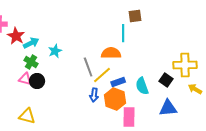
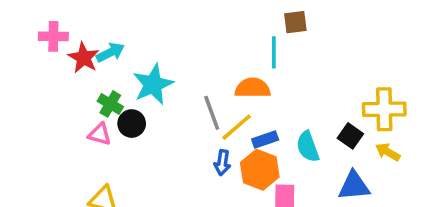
cyan arrow: (31, 43) -> (110, 52), moved
cyan star: (55, 51) -> (153, 84), size x1.6
black circle: (37, 81) -> (132, 124), moved
yellow arrow: (195, 89) -> (388, 152), moved

